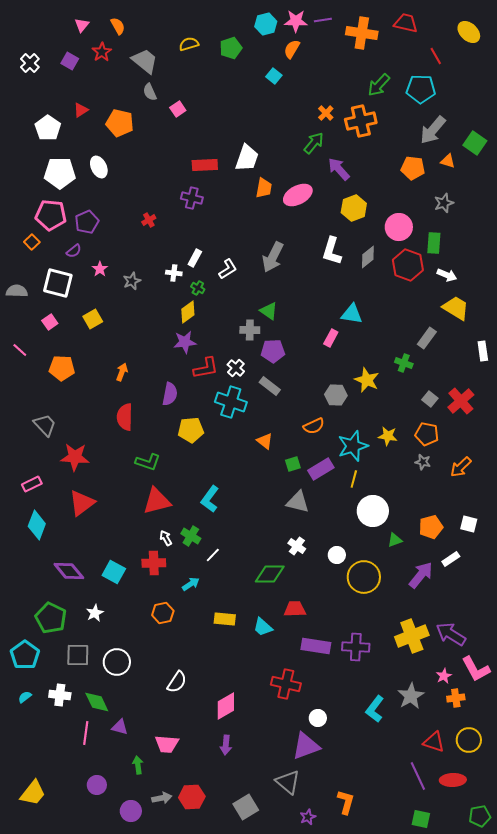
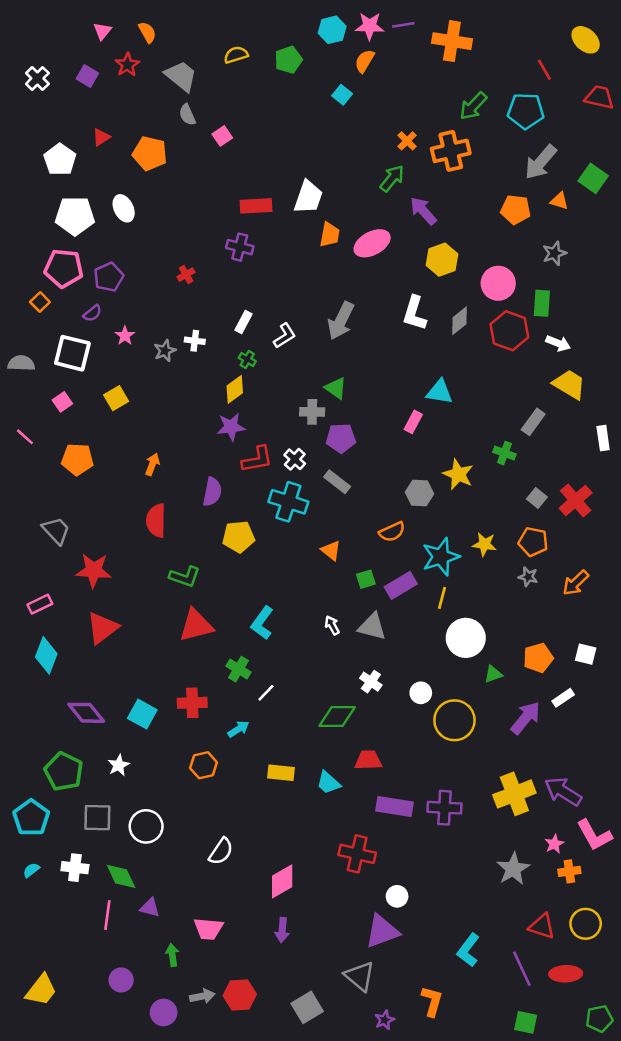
red trapezoid: (406, 23) -> (599, 97), moved
white cross: (174, 273) -> (195, 341), moved
white arrow: (166, 538) -> (332, 625), moved
cyan L-shape: (375, 709) -> (468, 950), moved

